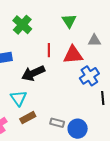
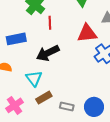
red line: (49, 50) -> (50, 23), moved
gray rectangle: (57, 123) -> (67, 106), moved

